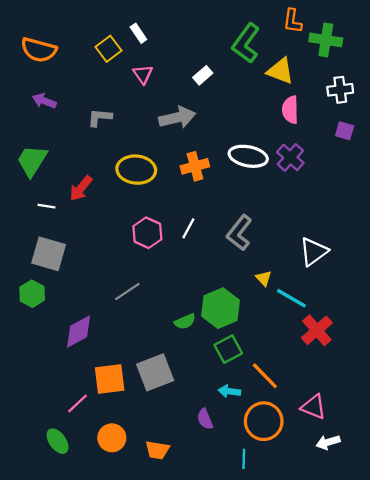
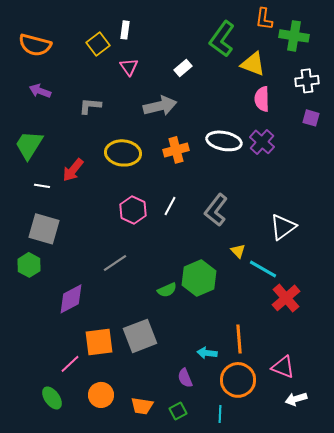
white rectangle: (138, 33) -> (125, 30), turned 42
green square: (228, 349) -> (178, 411), moved, size x0.7
orange line: (265, 376) -> (239, 339), turned 40

